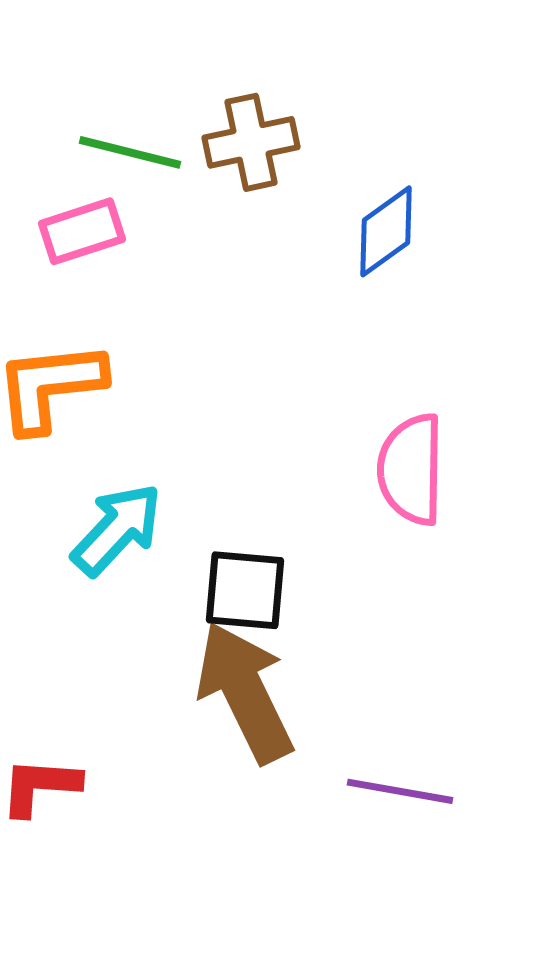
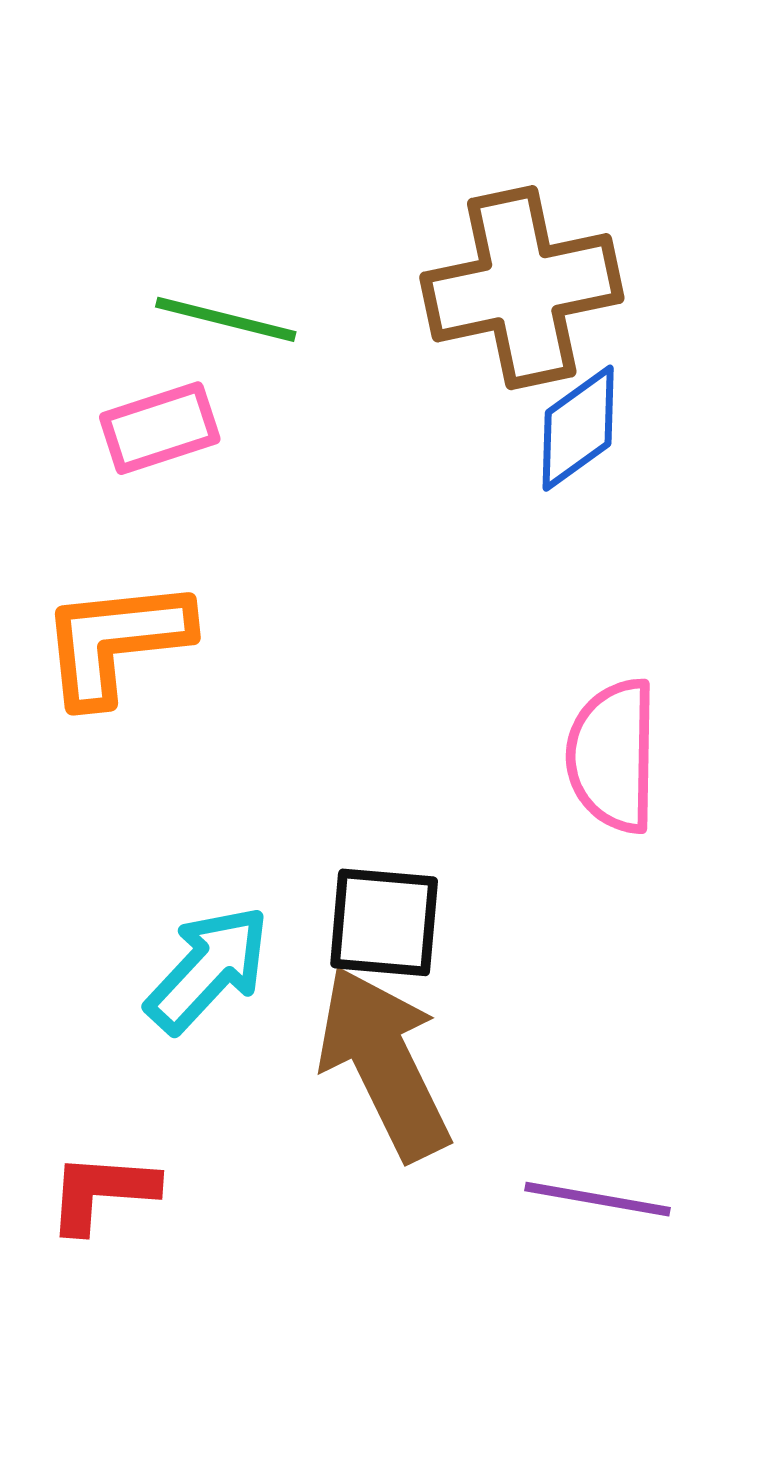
brown cross: (251, 142) -> (522, 288), moved, size x1.5
cyan arrow: (117, 529) -> (208, 969), moved

